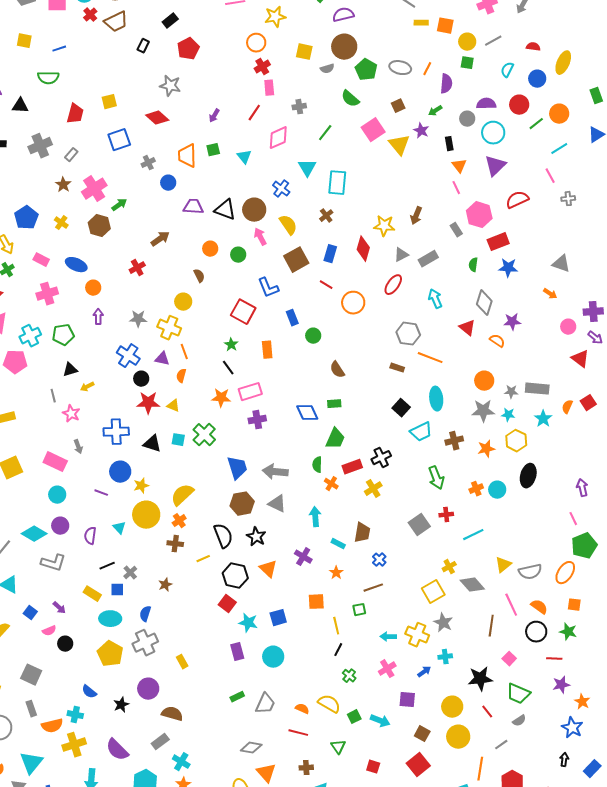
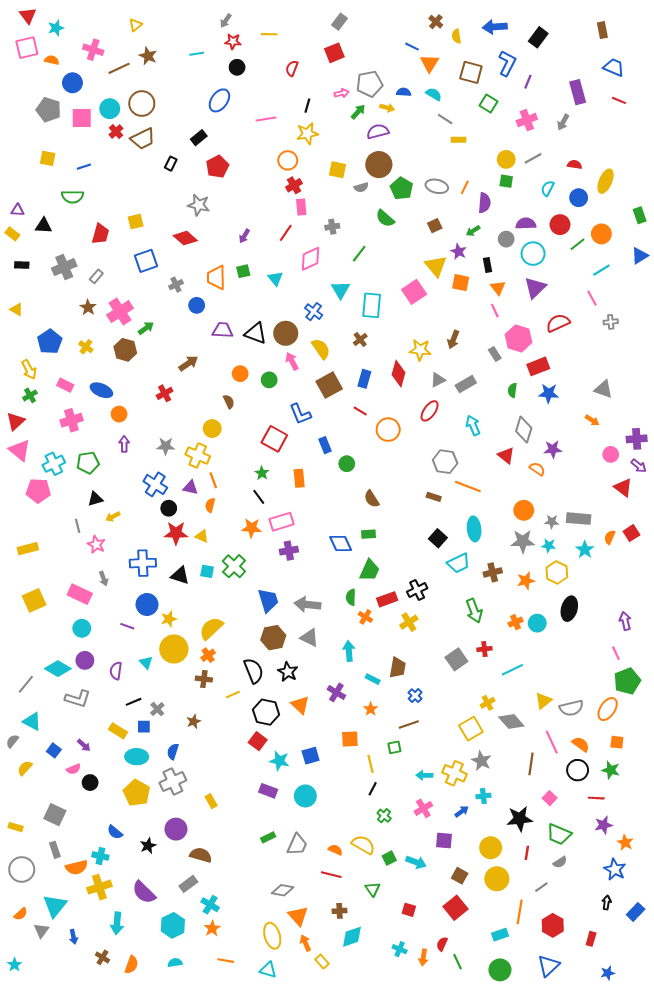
orange square: (445, 26) -> (461, 283), moved
pink square: (373, 130) -> (414, 292), moved
purple rectangle: (237, 652) -> (268, 791), turned -54
red line: (487, 712) -> (527, 853), turned 48

